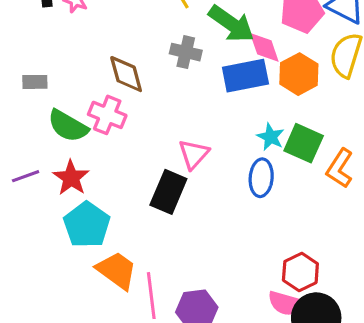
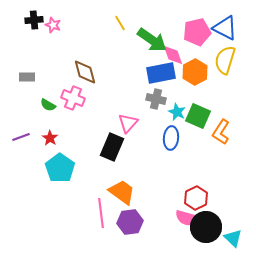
gray cross: (186, 52) -> (156, 99), moved
green semicircle: (68, 126) -> (48, 105), size x0.6
red star: (71, 178) -> (50, 138), size x0.7
orange trapezoid: (117, 270) -> (122, 192), moved

